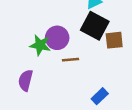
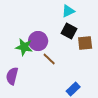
black square: (95, 26) -> (69, 31), size x0.7
brown line: (70, 60) -> (49, 59), turned 48

